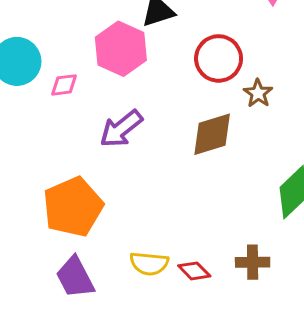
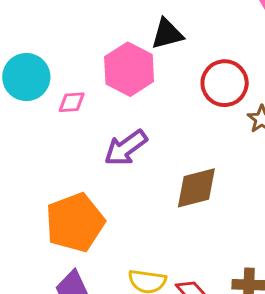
brown diamond: (212, 134) -> (196, 188), moved

